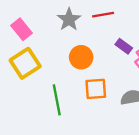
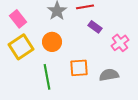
purple rectangle: (124, 46) -> (95, 27), moved
orange circle: (81, 57) -> (52, 42), moved

